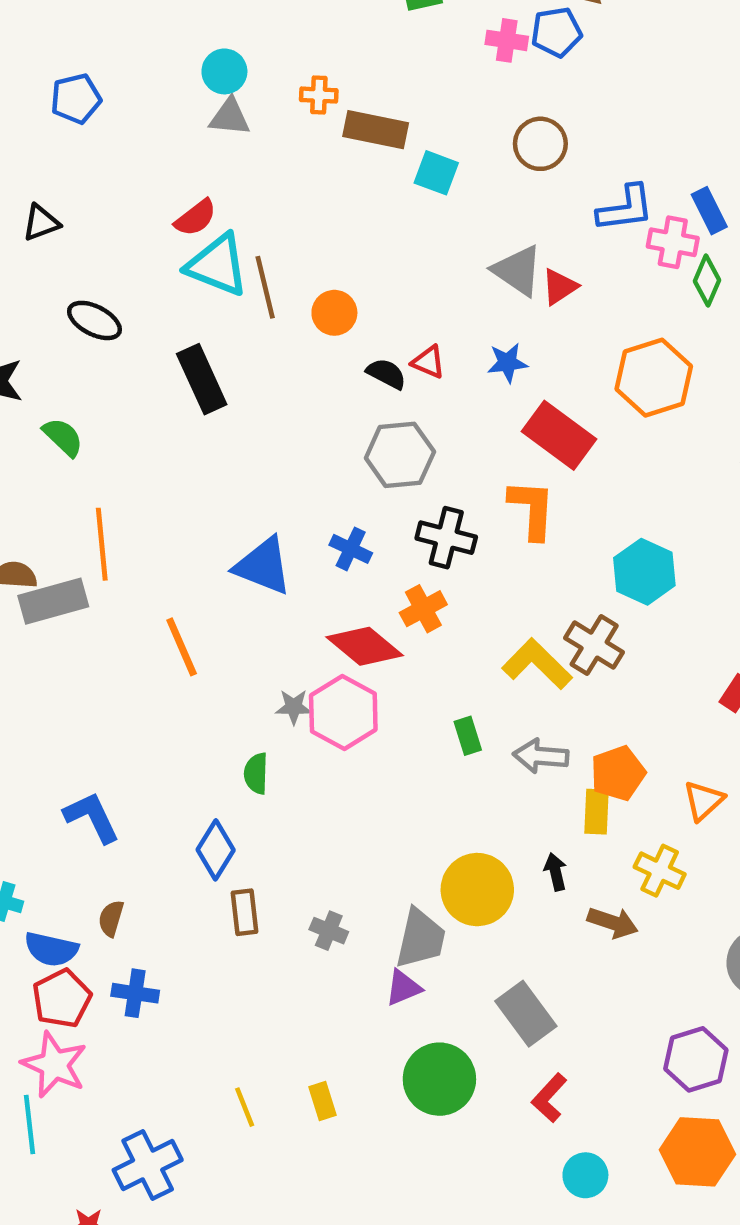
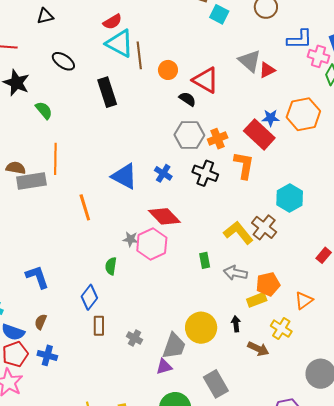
red triangle: (428, 362) -> (206, 80), moved, size x1.8
blue star: (507, 363) -> (271, 118), moved
orange cross: (423, 609) -> (218, 139), moved
yellow rectangle: (596, 812) -> (257, 300), turned 60

